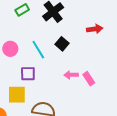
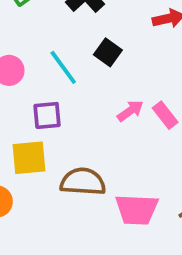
pink arrow: (71, 75) -> (130, 111), turned 152

